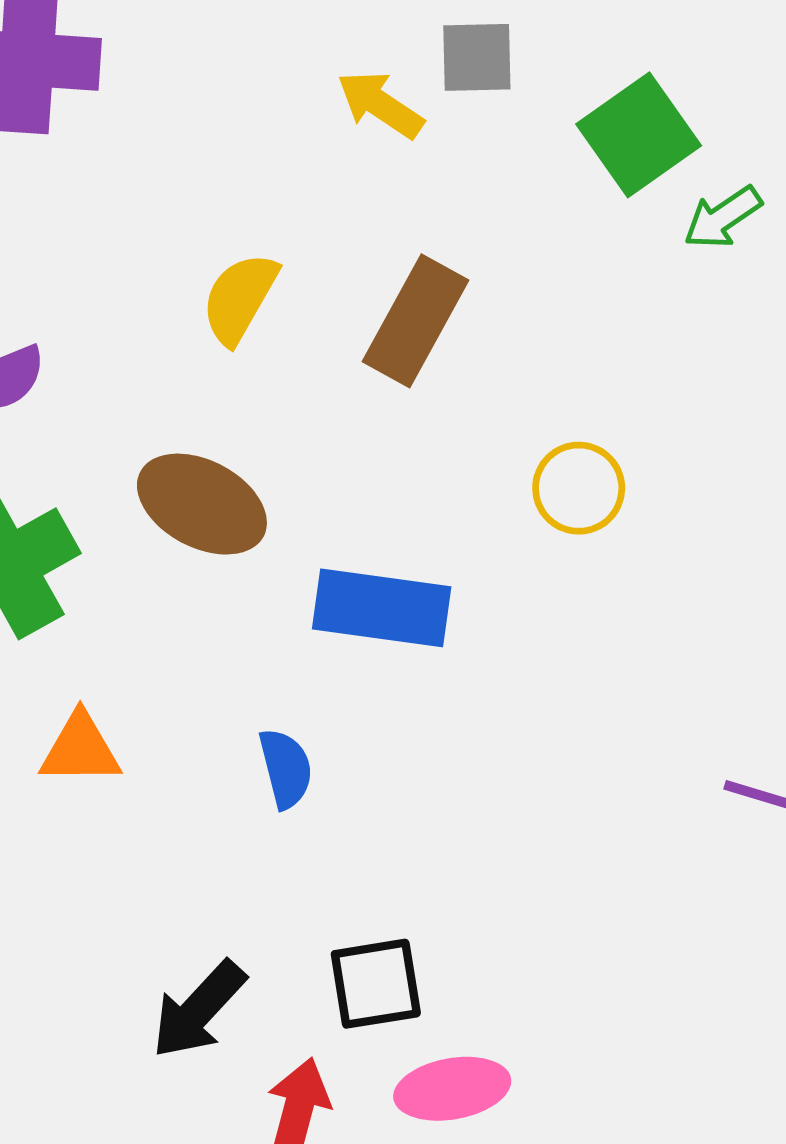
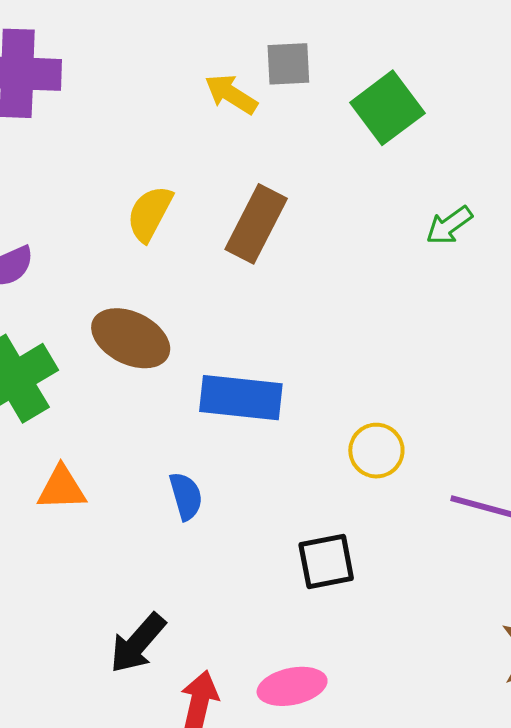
green arrow: (723, 217) -> (449, 225), moved
yellow circle: (579, 488) -> (376, 451), moved
black square: (376, 984) -> (326, 561), moved

